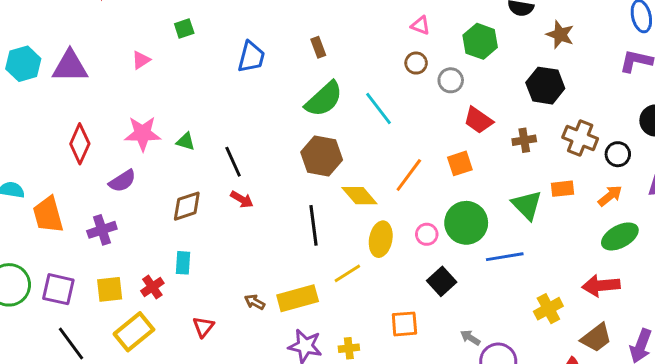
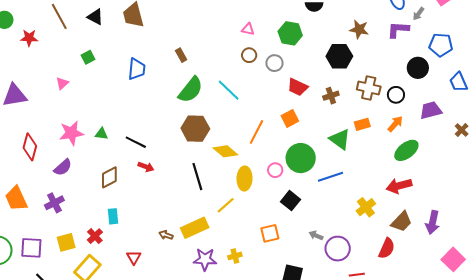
brown star: (560, 35) -> (359, 29), moved
black line: (233, 162) -> (136, 142), turned -30

